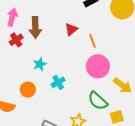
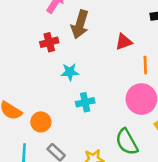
red cross: (16, 40) -> (49, 42), moved
orange circle: (28, 90) -> (41, 122), moved

